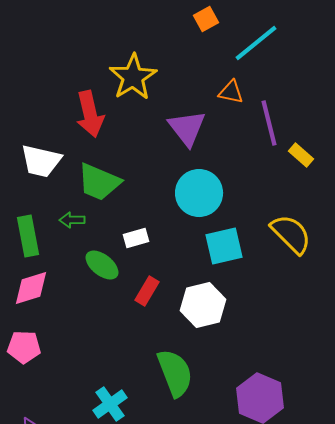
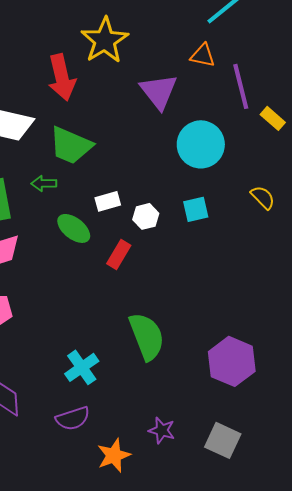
cyan circle: (199, 193) -> (201, 144), moved
yellow semicircle: (291, 234) -> (263, 197), size x0.6
cyan square: (224, 246) -> (196, 209), size x0.7
white hexagon: (203, 305) -> (146, 216), moved, size x0.6

